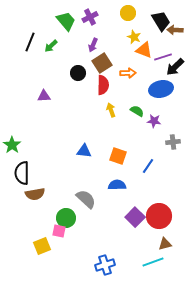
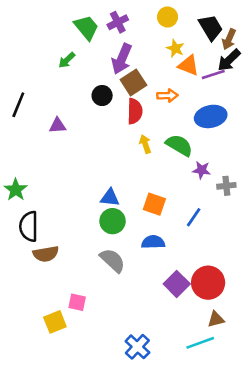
brown arrow: (175, 30) -> (229, 39), turned -70
black line: (30, 42) -> (18, 105), moved
purple arrow: (93, 45) -> (122, 59), size x1.6
black arrow: (175, 67) -> (229, 60), moved
green semicircle: (137, 111) -> (179, 145), size x1.5
purple star: (154, 121) -> (202, 170), moved
green circle: (66, 218) -> (113, 221), moved
blue cross: (105, 265) -> (137, 347), turned -30

